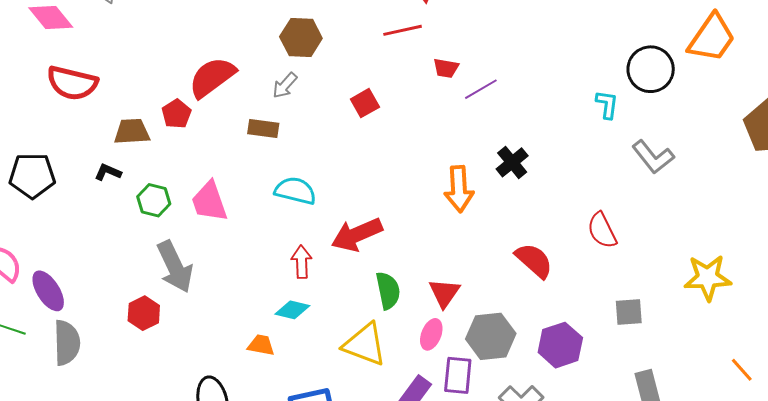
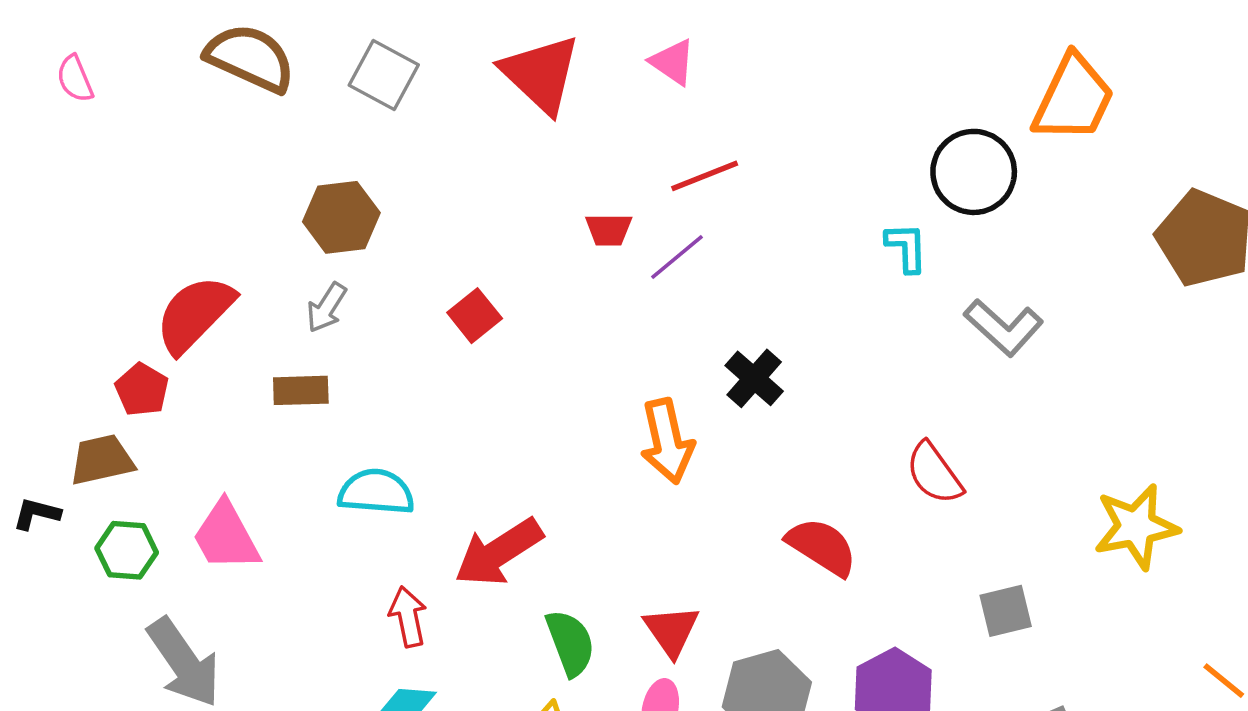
red line: (403, 30) -> (705, 176), moved
brown trapezoid: (132, 132) -> (102, 460), moved

